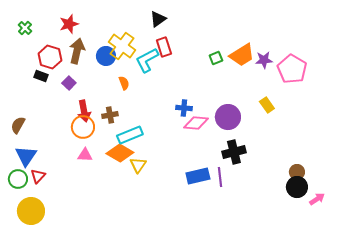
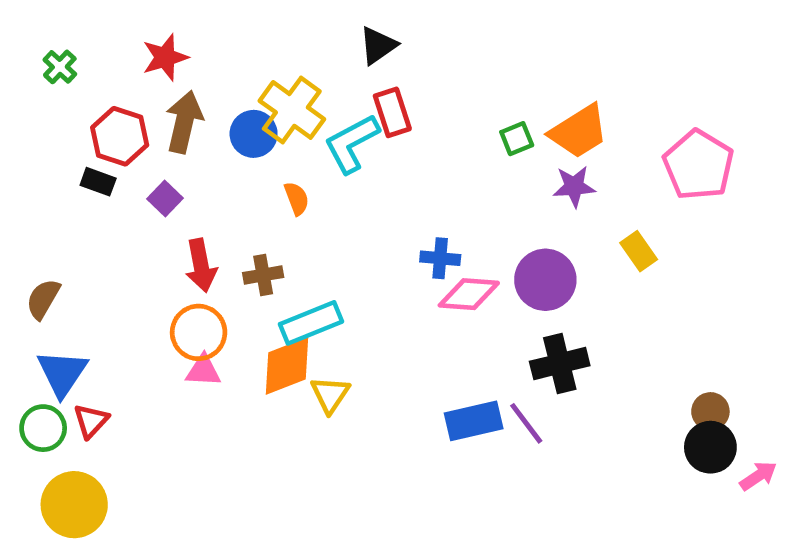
purple star: (264, 60) -> (574, 186), moved
orange circle: (83, 127) -> (199, 332), moved
orange diamond: (120, 153) -> (287, 366), turned -52
purple line: (220, 177) -> (526, 423), turned -30

